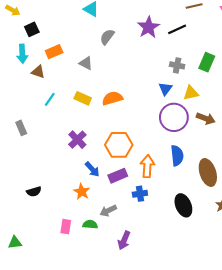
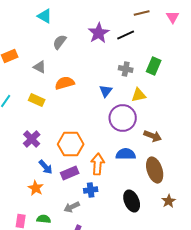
blue triangle: (165, 89) -> (106, 91), moved
orange semicircle: (112, 98) -> (65, 83), moved
brown arrow: (206, 118) -> (153, 136), moved
blue semicircle: (177, 156) -> (126, 154), turned -84
gray arrow: (108, 211) -> (72, 207), moved

